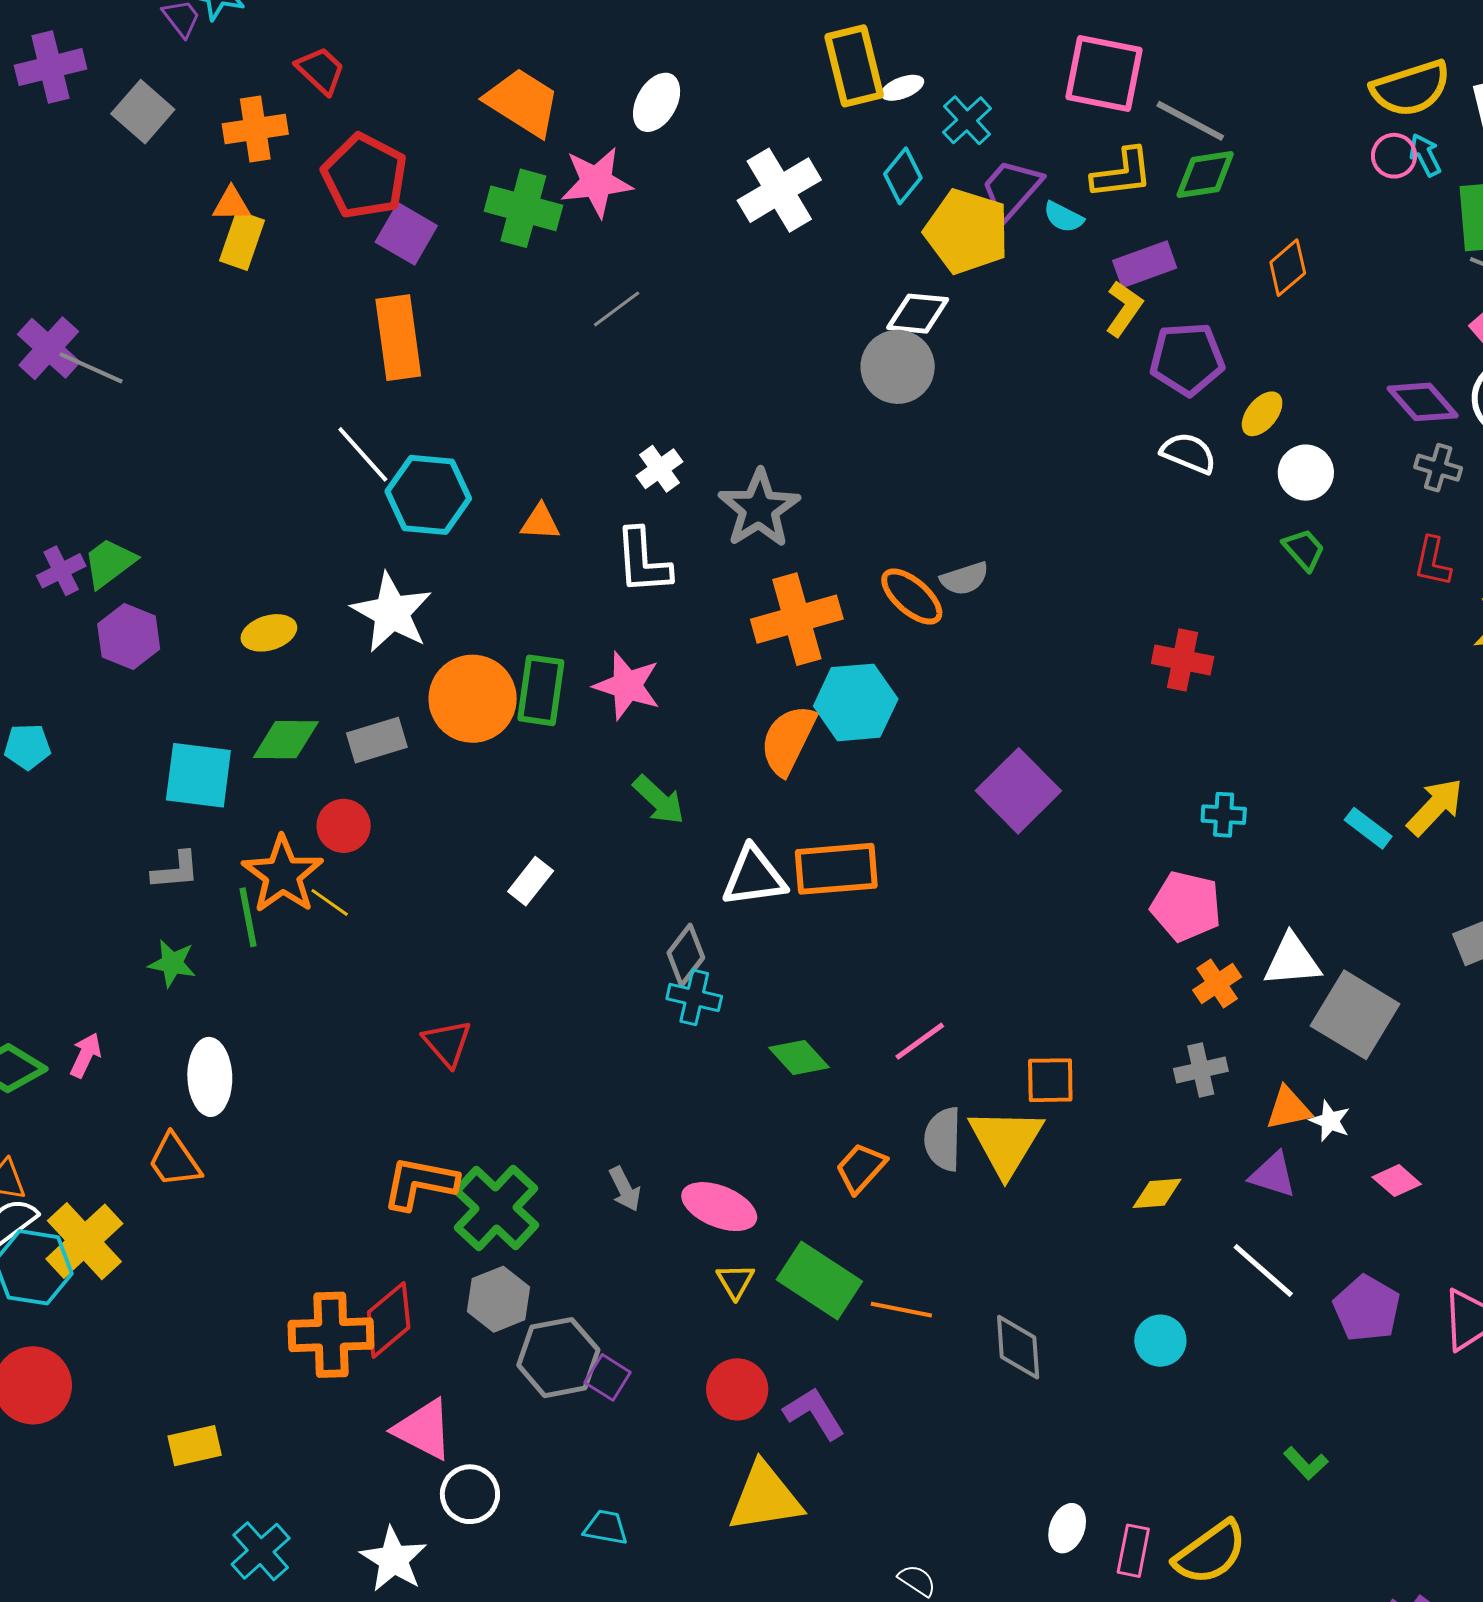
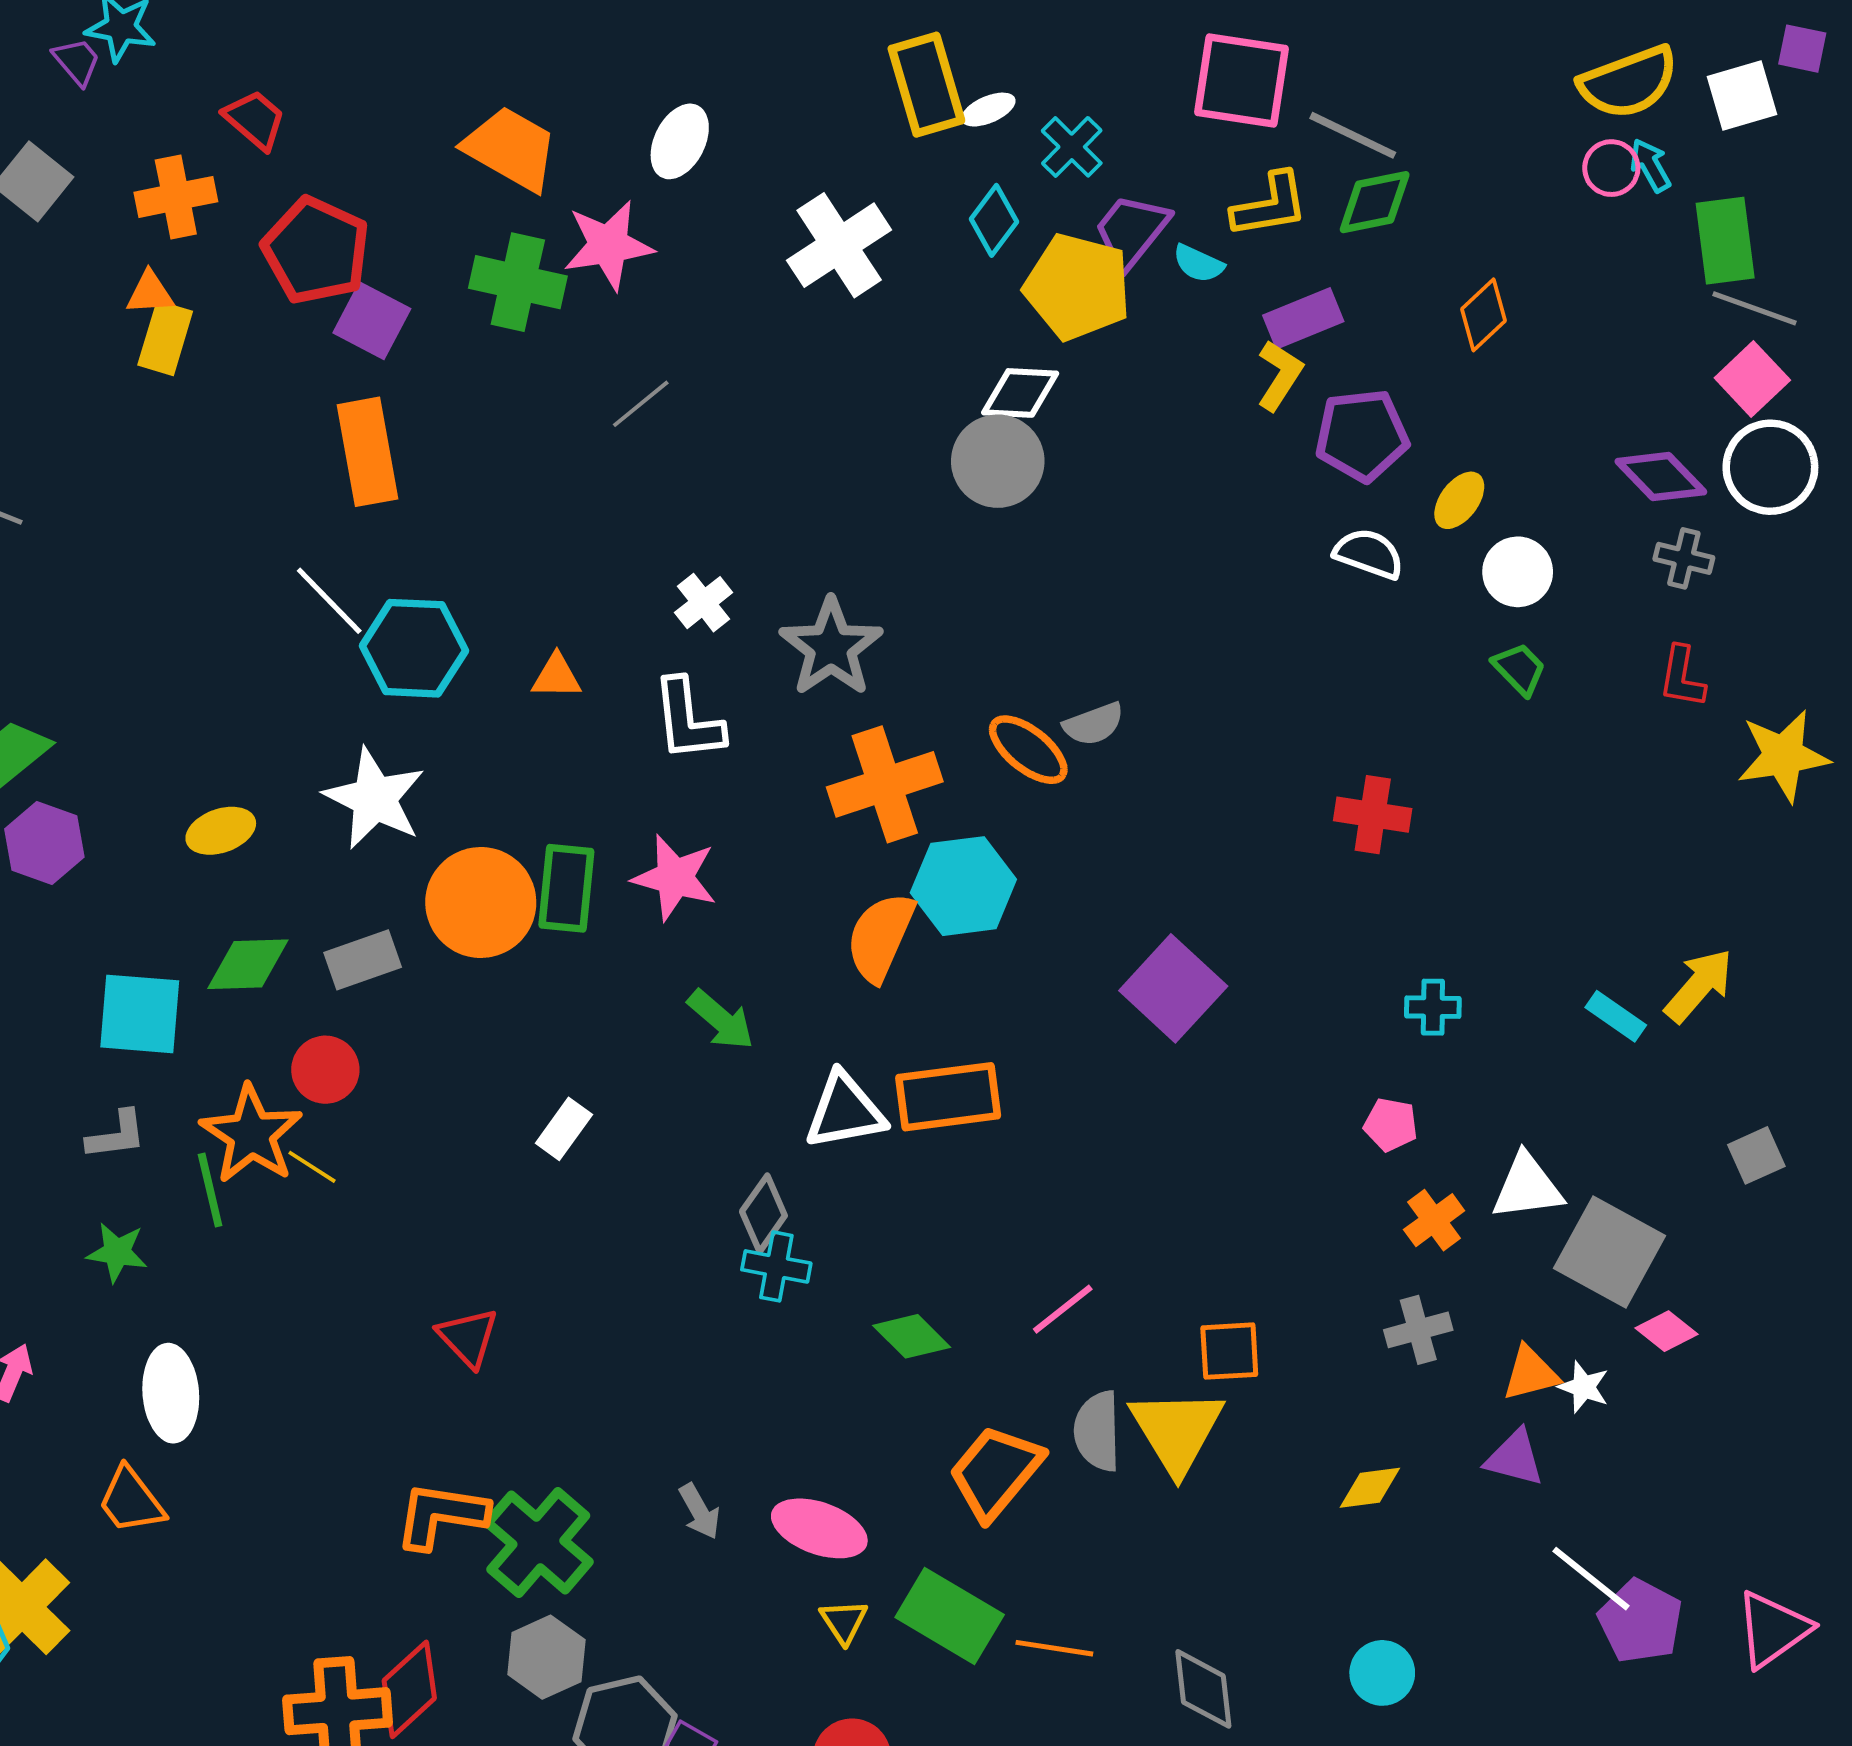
pink pentagon: (1186, 906) -> (1391, 1125), size x0.6
orange trapezoid: (861, 1168) -> (995, 1472), size x1.5
pink diamond: (1397, 1181) -> (1667, 1331), moved
white line: (1263, 1271) -> (1591, 1579), moved

